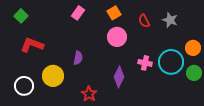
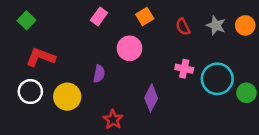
pink circle: (117, 37) -> (130, 48), moved
orange circle: (193, 48) -> (245, 25), moved
pink cross: (145, 63) -> (184, 69), moved
white circle: (24, 86) -> (30, 92), moved

